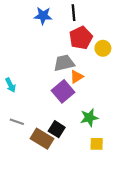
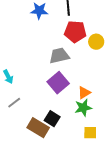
red pentagon: (81, 38) -> (75, 32), turned 30
orange triangle: (77, 77) -> (84, 93), moved
gray line: (17, 122) -> (14, 103), moved, turned -56

